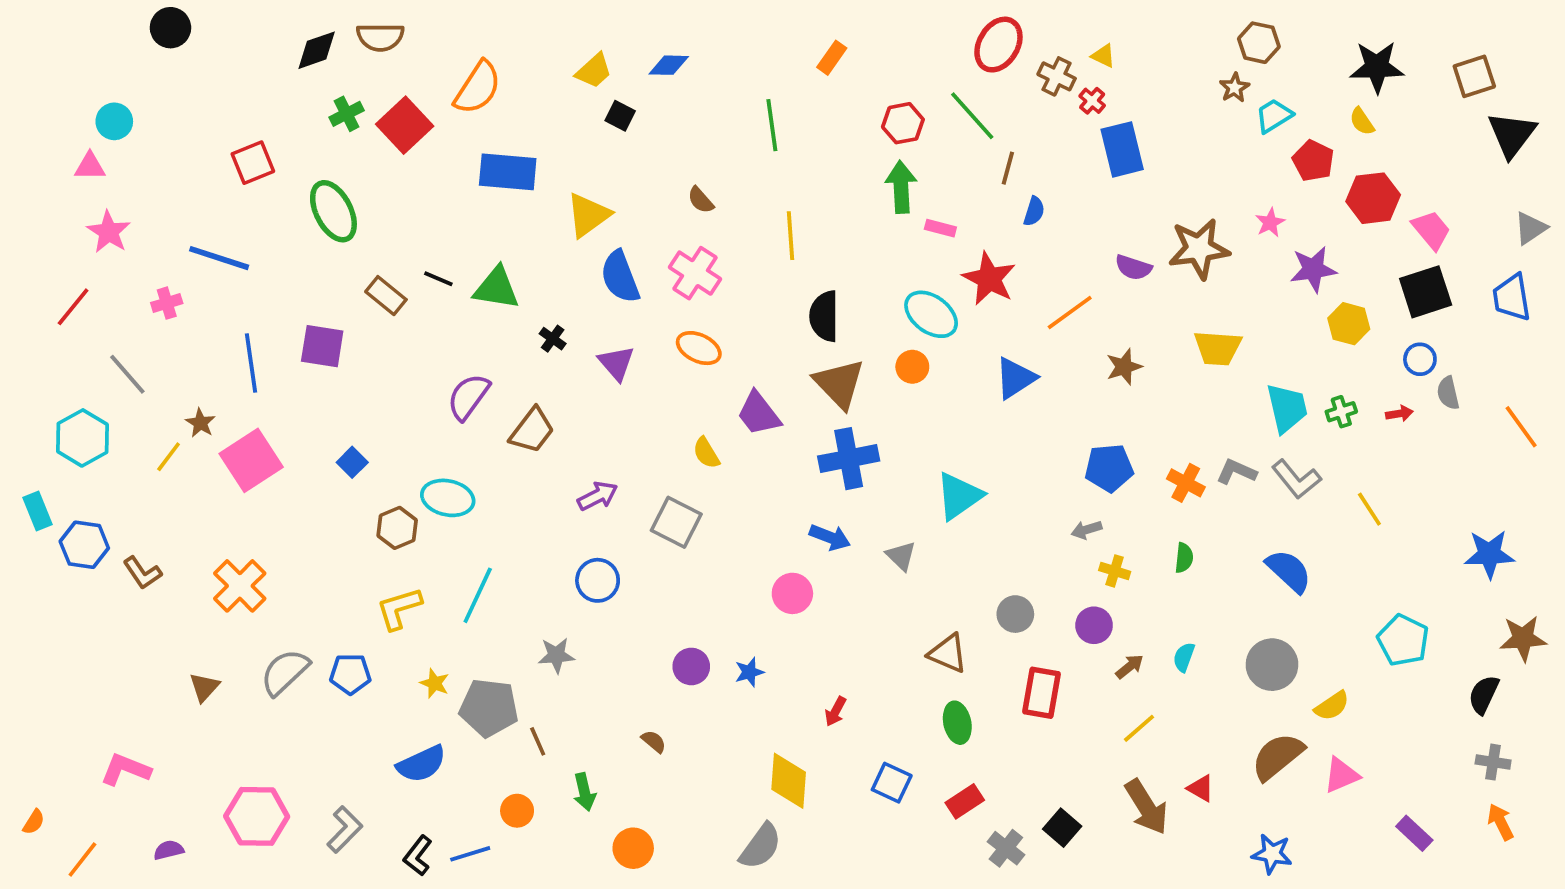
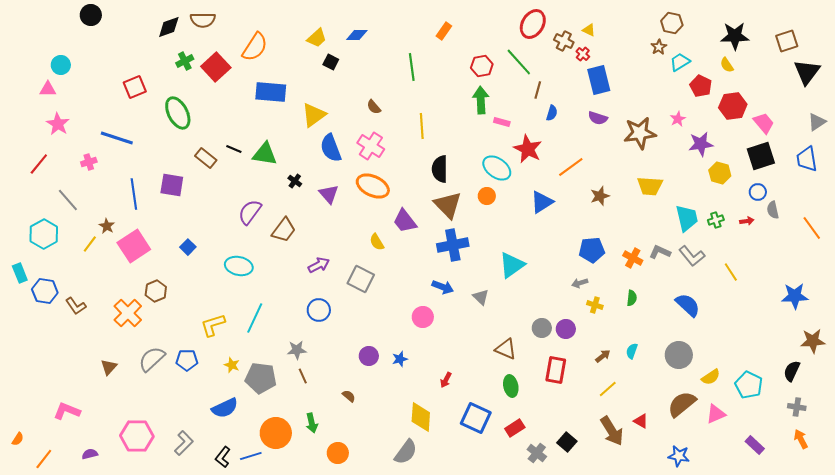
purple semicircle: (1133, 267) -> (598, 118), moved
orange ellipse: (699, 348) -> (373, 186), size x1.4
brown hexagon: (397, 528) -> (156, 291), moved
purple circle: (1094, 625) -> (566, 329), moved
cyan pentagon: (1403, 640) -> (749, 385), moved
brown line: (538, 741) -> (303, 376), moved
blue square: (892, 783) -> (476, 418), size x1.4
orange circle: (517, 811) -> (276, 433), size x1.8

